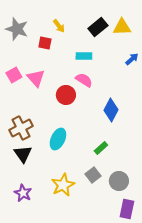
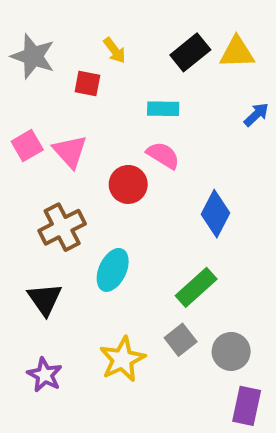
brown cross: (21, 128) -> (62, 227), moved
green rectangle: (101, 148) -> (196, 287), size x1.5

